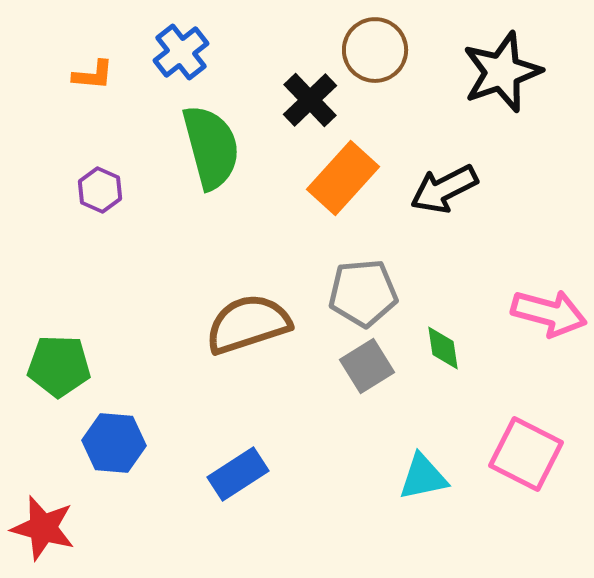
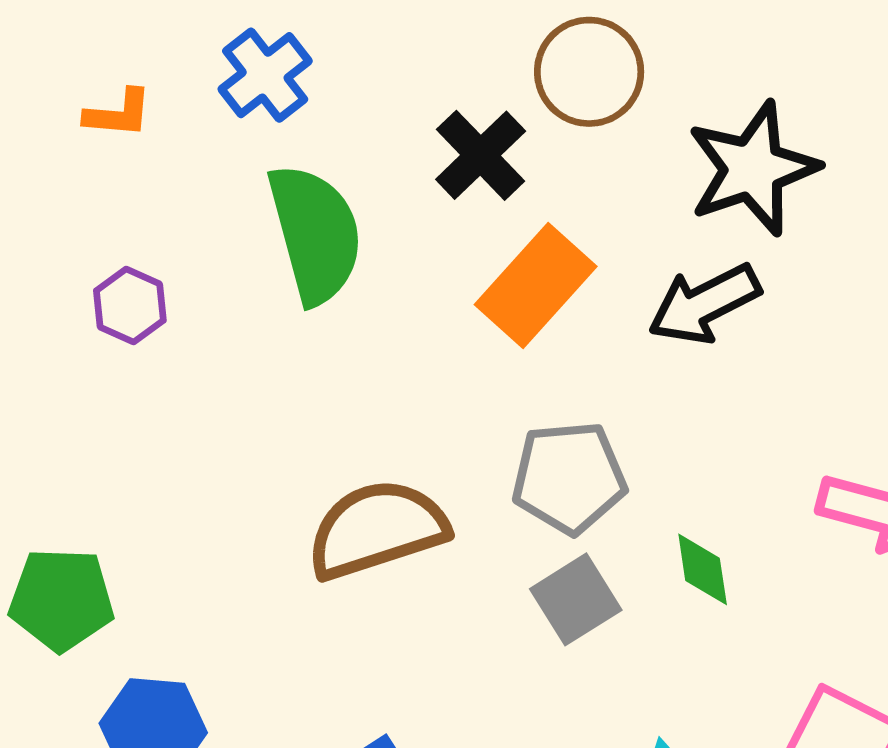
black star: (502, 72) -> (753, 169), moved

